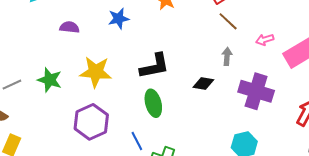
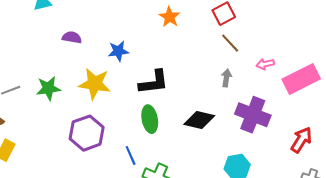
blue star: (119, 19) -> (118, 51), moved
green star: (50, 80) -> (48, 88), turned -30
black diamond: (203, 84) -> (199, 120), moved, size x1.4

